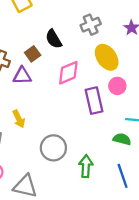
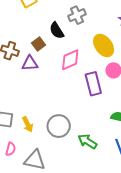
gray cross: (91, 25) -> (77, 15), moved
yellow arrow: (19, 119) -> (28, 124), moved
green arrow: (86, 166) -> (87, 141), turned -60

